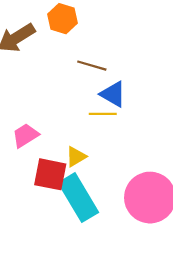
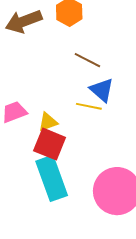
yellow triangle: (76, 157) -> (48, 122), moved
red square: (50, 174) -> (50, 144), moved

